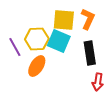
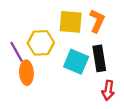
cyan square: (59, 41) -> (76, 62), moved
orange ellipse: (37, 66) -> (26, 73), moved, turned -35

